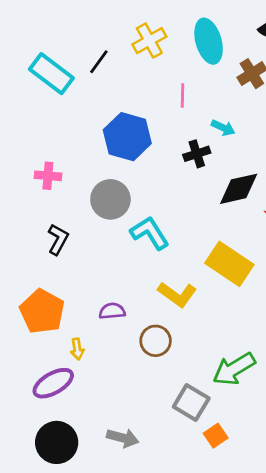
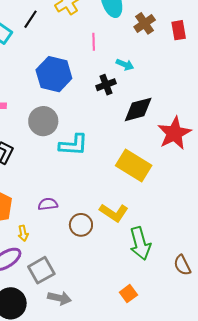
cyan L-shape: (150, 233) -> (73, 145), turned 128
yellow L-shape: (177, 294) -> (114, 213), moved
green arrow: (234, 369) -> (140, 243), turned -72
gray square: (191, 403) -> (41, 270), moved, turned 32

